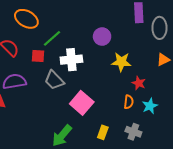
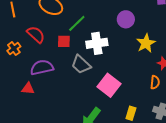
yellow star: (121, 62) -> (146, 43), turned -30

